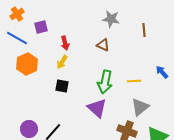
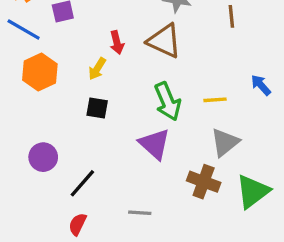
red arrow: (65, 43) -> (117, 43), moved
brown triangle: (103, 45) -> (164, 41), size x1.6
green arrow: (105, 82) -> (168, 101), turned -35
purple circle: (29, 129) -> (43, 157), moved

